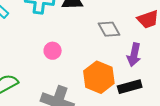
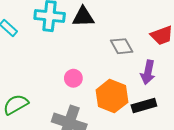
pink circle: (53, 51) -> (73, 78), moved

